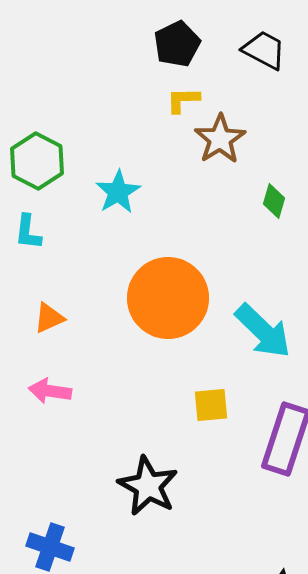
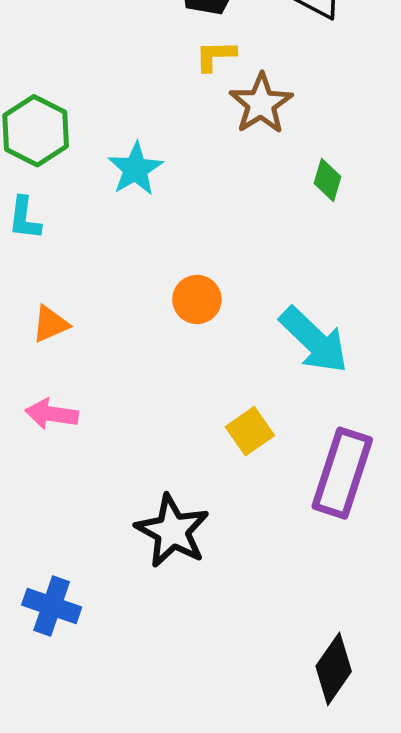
orange circle: (168, 298) -> (197, 299), size x0.5
yellow square: (211, 405) -> (250, 431), turned -30

